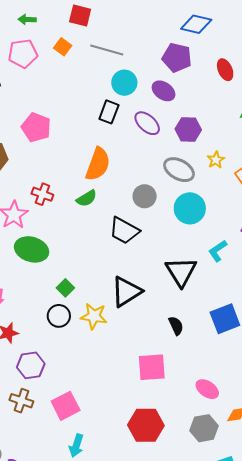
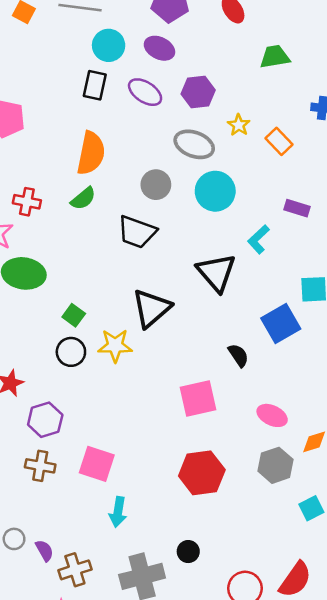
black semicircle: (176, 326) -> (238, 355), moved
pink square: (66, 406) -> (97, 464), turned -36

